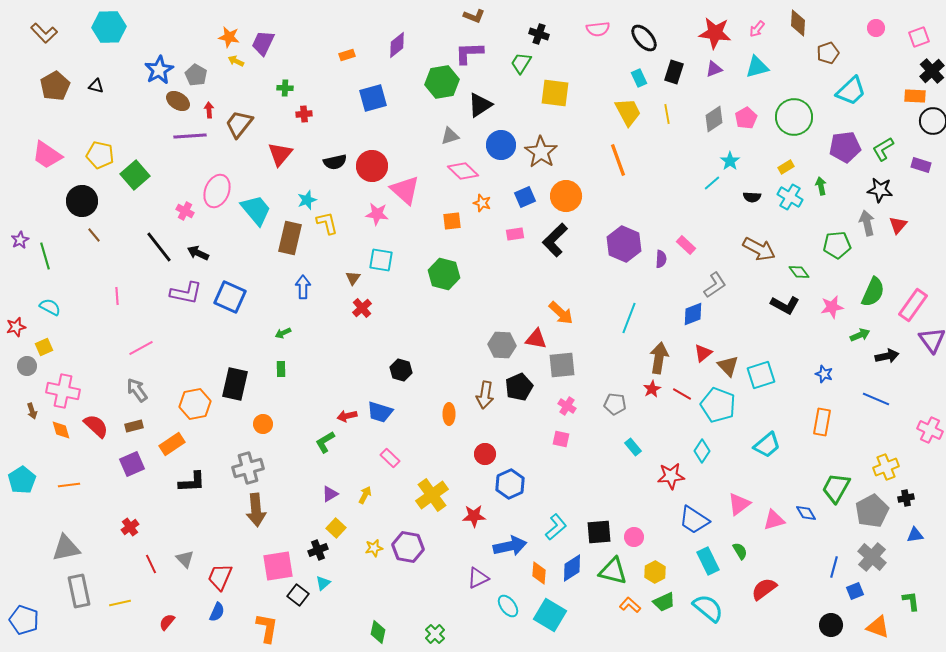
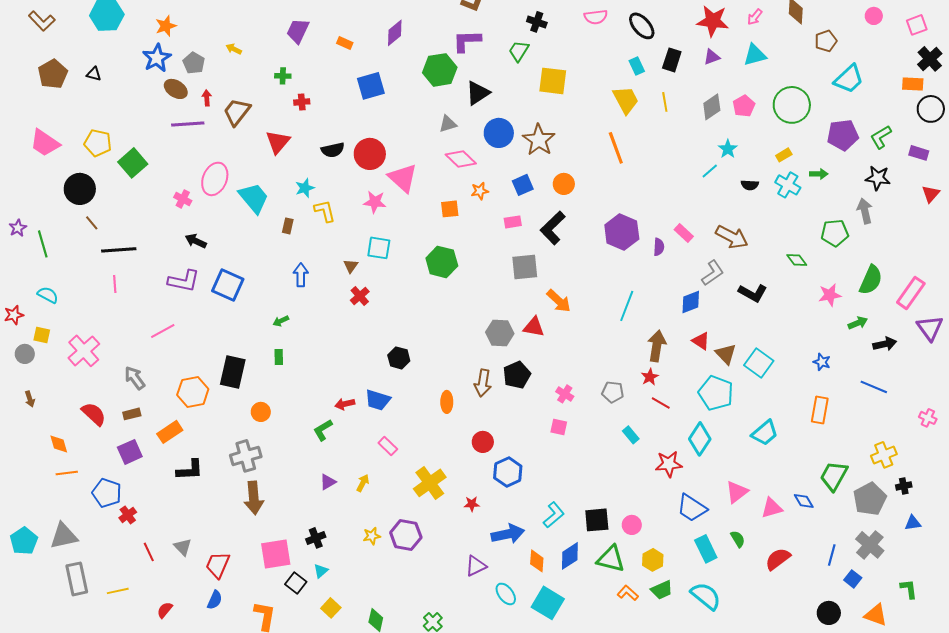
orange star: (229, 37) -> (166, 26), moved, turned -30
purple trapezoid: (263, 43) -> (298, 31), moved
orange rectangle: (347, 55) -> (345, 43), turned 42
green arrow: (821, 186) -> (819, 174), turned 102
orange circle: (566, 196) -> (564, 184), size x0.7
orange star: (482, 203) -> (480, 191), turned -30
red triangle: (898, 225) -> (931, 194), moved
brown rectangle: (290, 238) -> (288, 226), size x0.5
black line: (159, 247) -> (119, 250), moved, turned -56
brown arrow: (759, 249) -> (732, 237), moved
black L-shape: (785, 305) -> (753, 293), moved
yellow square: (44, 347) -> (42, 335), turned 36
pink line: (141, 348) -> (163, 331), moved
red triangle: (703, 353) -> (701, 341), turned -48
gray square: (562, 365) -> (525, 267), moved
cyan square: (761, 375) -> (759, 363), turned -36
pink cross: (63, 391) -> (84, 351), moved, turned 36
red line: (682, 394) -> (661, 403), moved
orange diamond: (61, 430) -> (59, 444), moved
pink cross: (930, 430) -> (928, 418), size x0.7
cyan diamond: (702, 451) -> (700, 439), size x1.4
cyan pentagon: (22, 480) -> (24, 541), moved
red star: (474, 516) -> (472, 504), size x0.7
yellow square: (336, 528) -> (331, 608), moved
red semicircle: (764, 589) -> (778, 559), moved
blue square: (855, 591) -> (853, 579), turned -30
blue pentagon: (24, 620) -> (107, 493), moved

